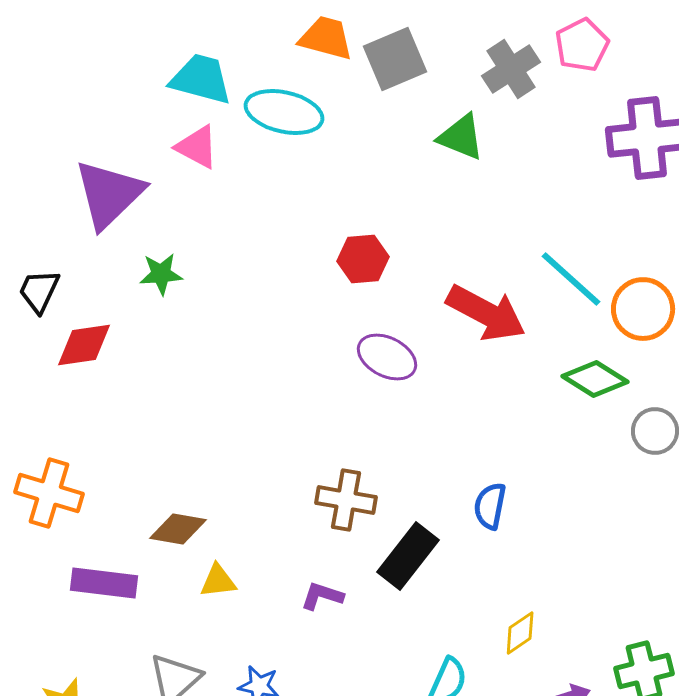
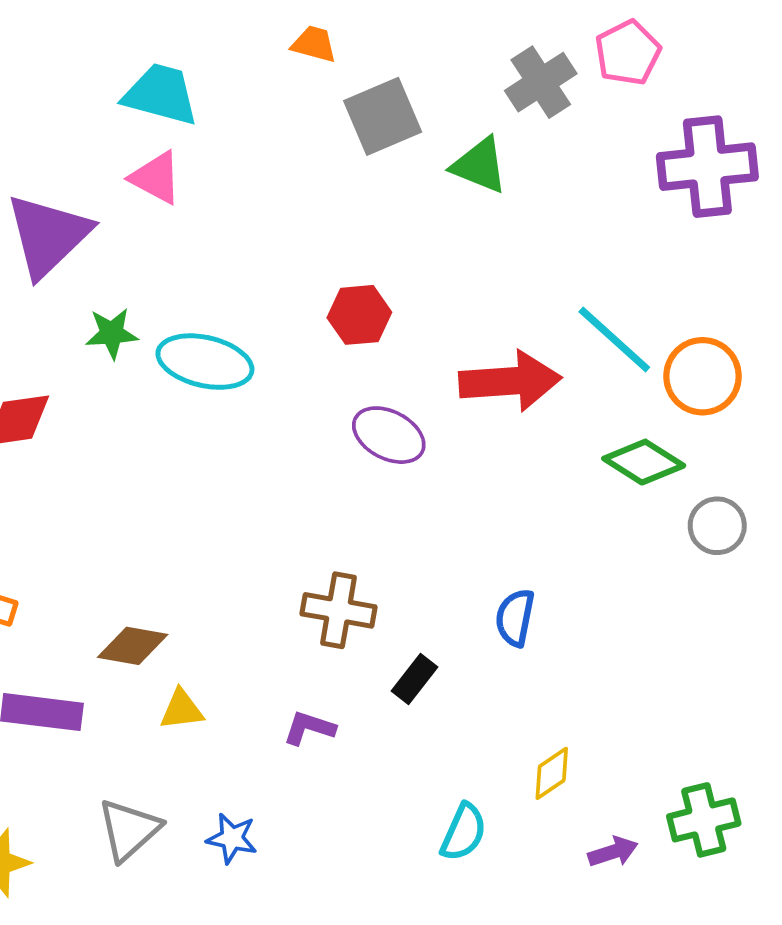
orange trapezoid: (326, 38) -> (314, 44), size x0.7
gray square: (395, 59) -> (383, 116), moved
cyan ellipse: (284, 112) -> (205, 362), moved
red arrow: (486, 313) -> (510, 381), turned -32
black rectangle: (408, 556) -> (415, 679), size x0.6

